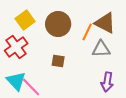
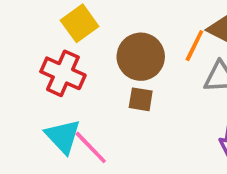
brown circle: (58, 24) -> (141, 57), moved
red cross: (16, 47) -> (63, 73), turned -30

